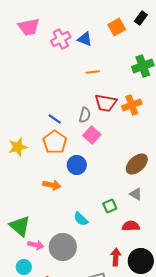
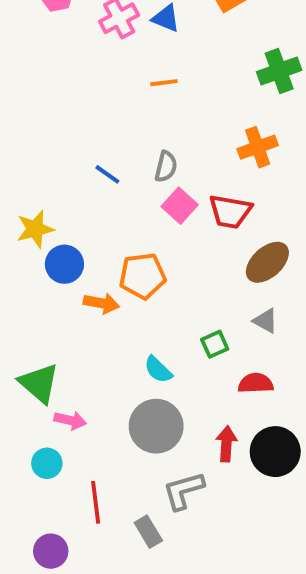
orange line: (93, 72) -> (164, 83), moved
red trapezoid: (106, 103) -> (230, 212), moved
orange pentagon: (55, 142) -> (142, 276), moved, turned 30
blue circle: (77, 165) -> (64, 264), moved
gray circle: (63, 247) -> (156, 426), moved

